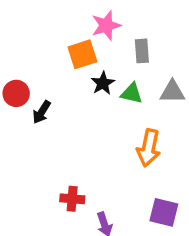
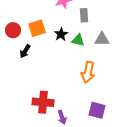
orange square: (82, 54) -> (37, 28), moved
red circle: (16, 93) -> (13, 30), moved
red cross: (72, 199) -> (43, 102), size x1.5

